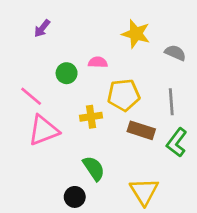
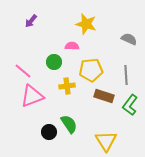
yellow star: (136, 34) -> (86, 24), moved
green circle: (67, 73) -> (54, 62), moved
black circle: (75, 197) -> (49, 132), moved

